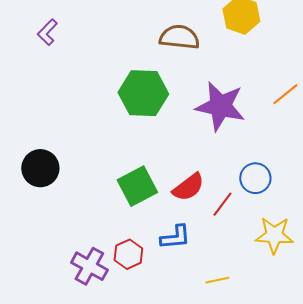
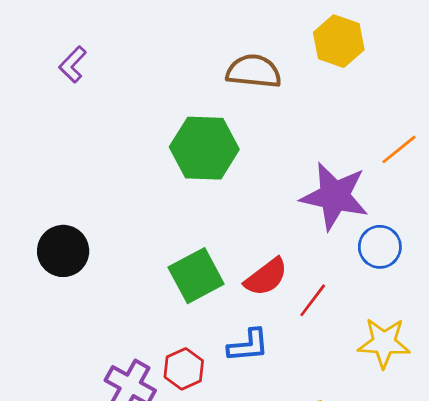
purple star: (220, 106) -> (335, 196), moved
blue circle: (255, 178) -> (380, 247), moved

